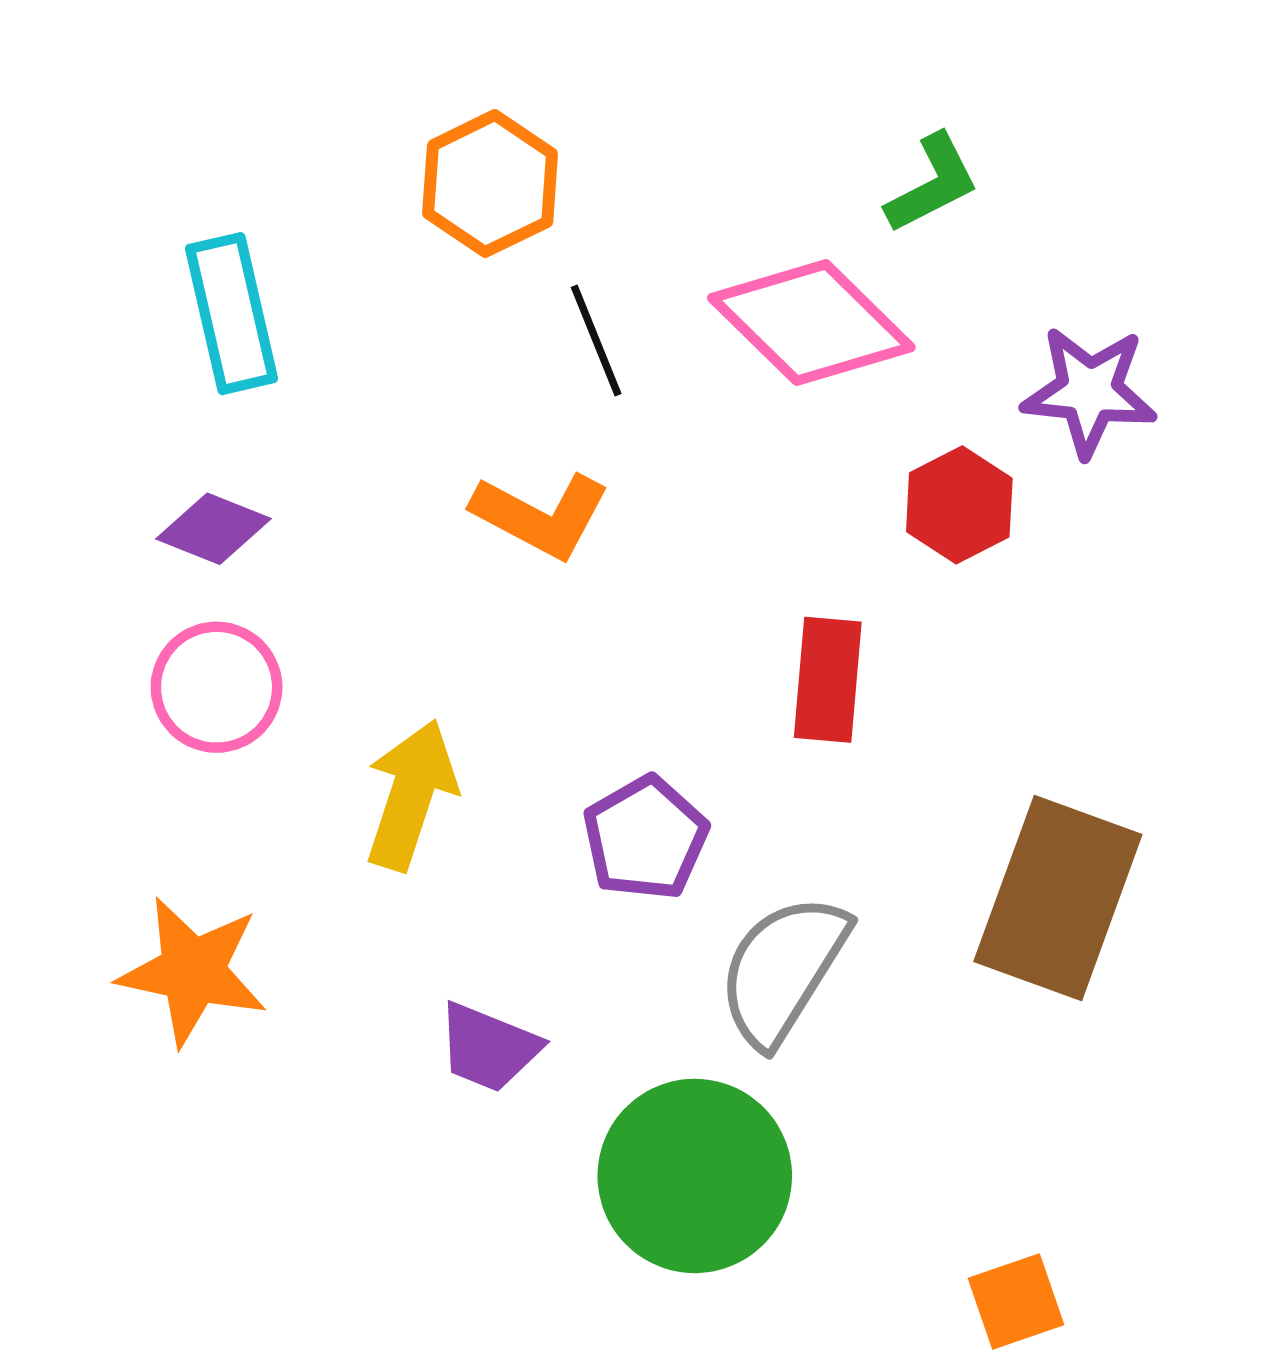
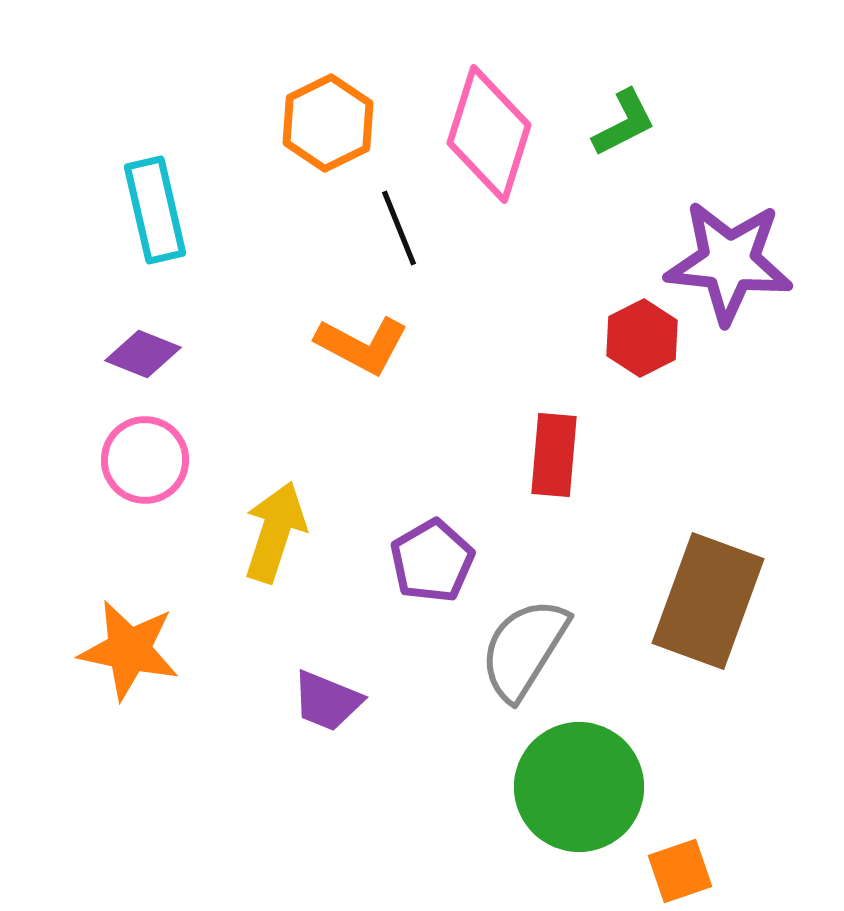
pink diamond: (811, 323) -> (489, 134), moved, turned 63
purple star: (1089, 391) -> (729, 262), size x1.4
green circle: (695, 1176) -> (579, 787), moved

